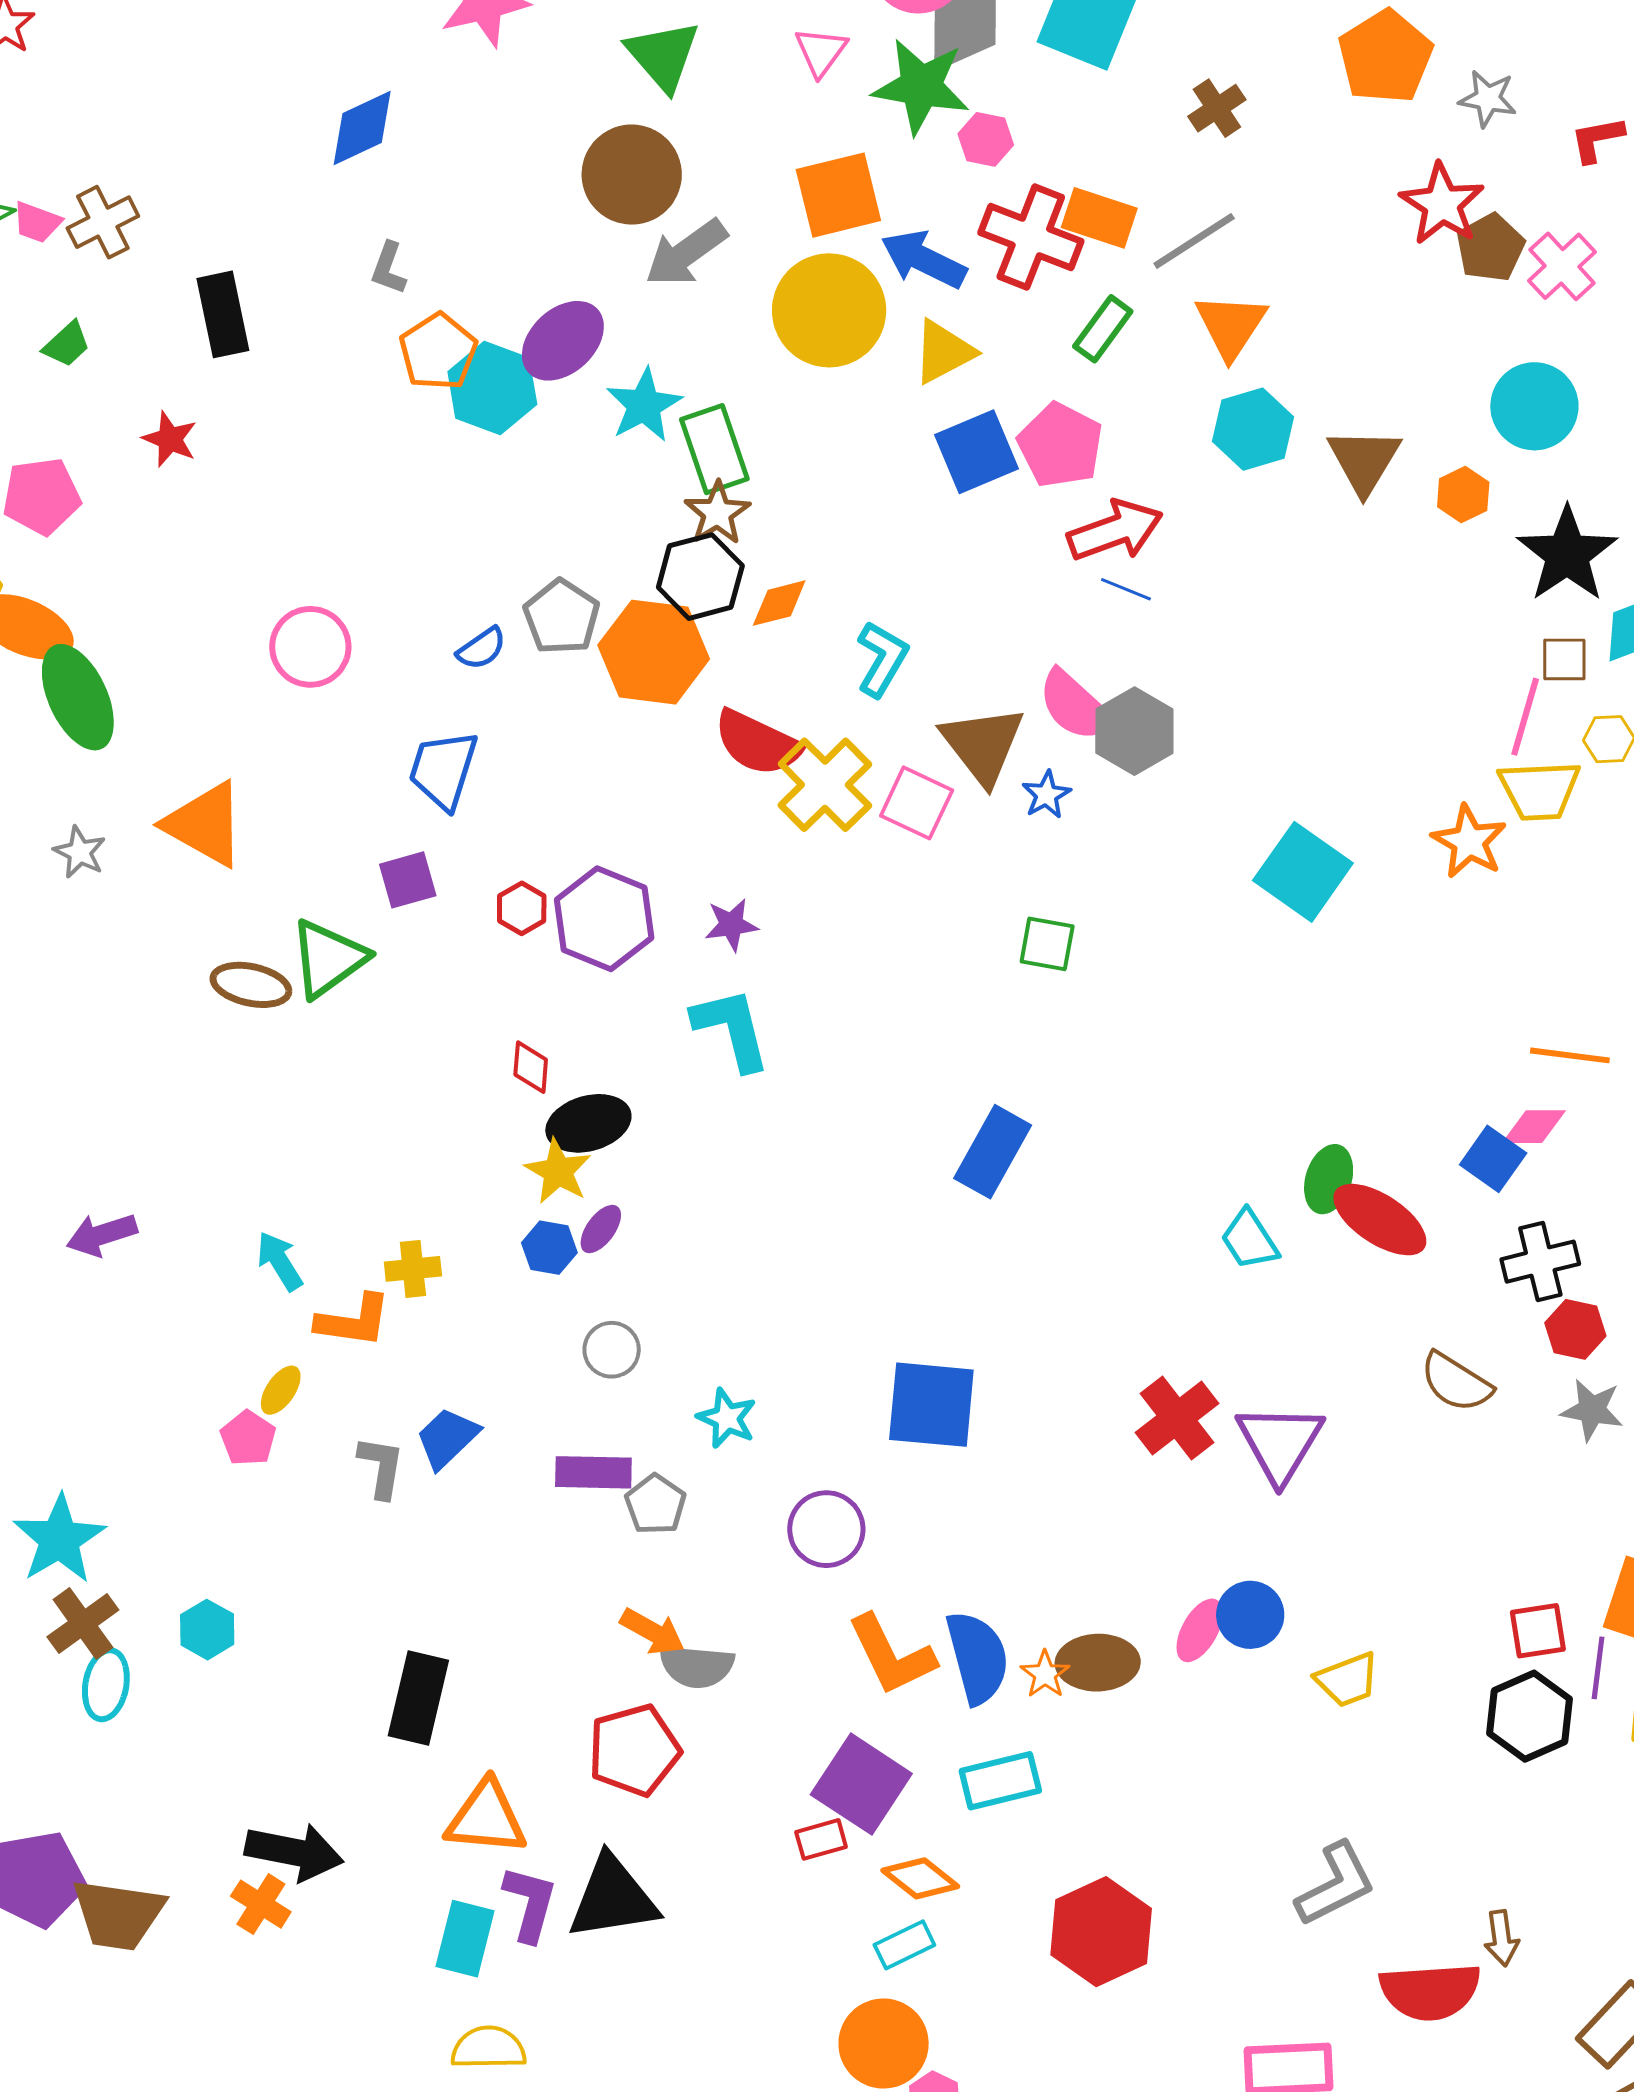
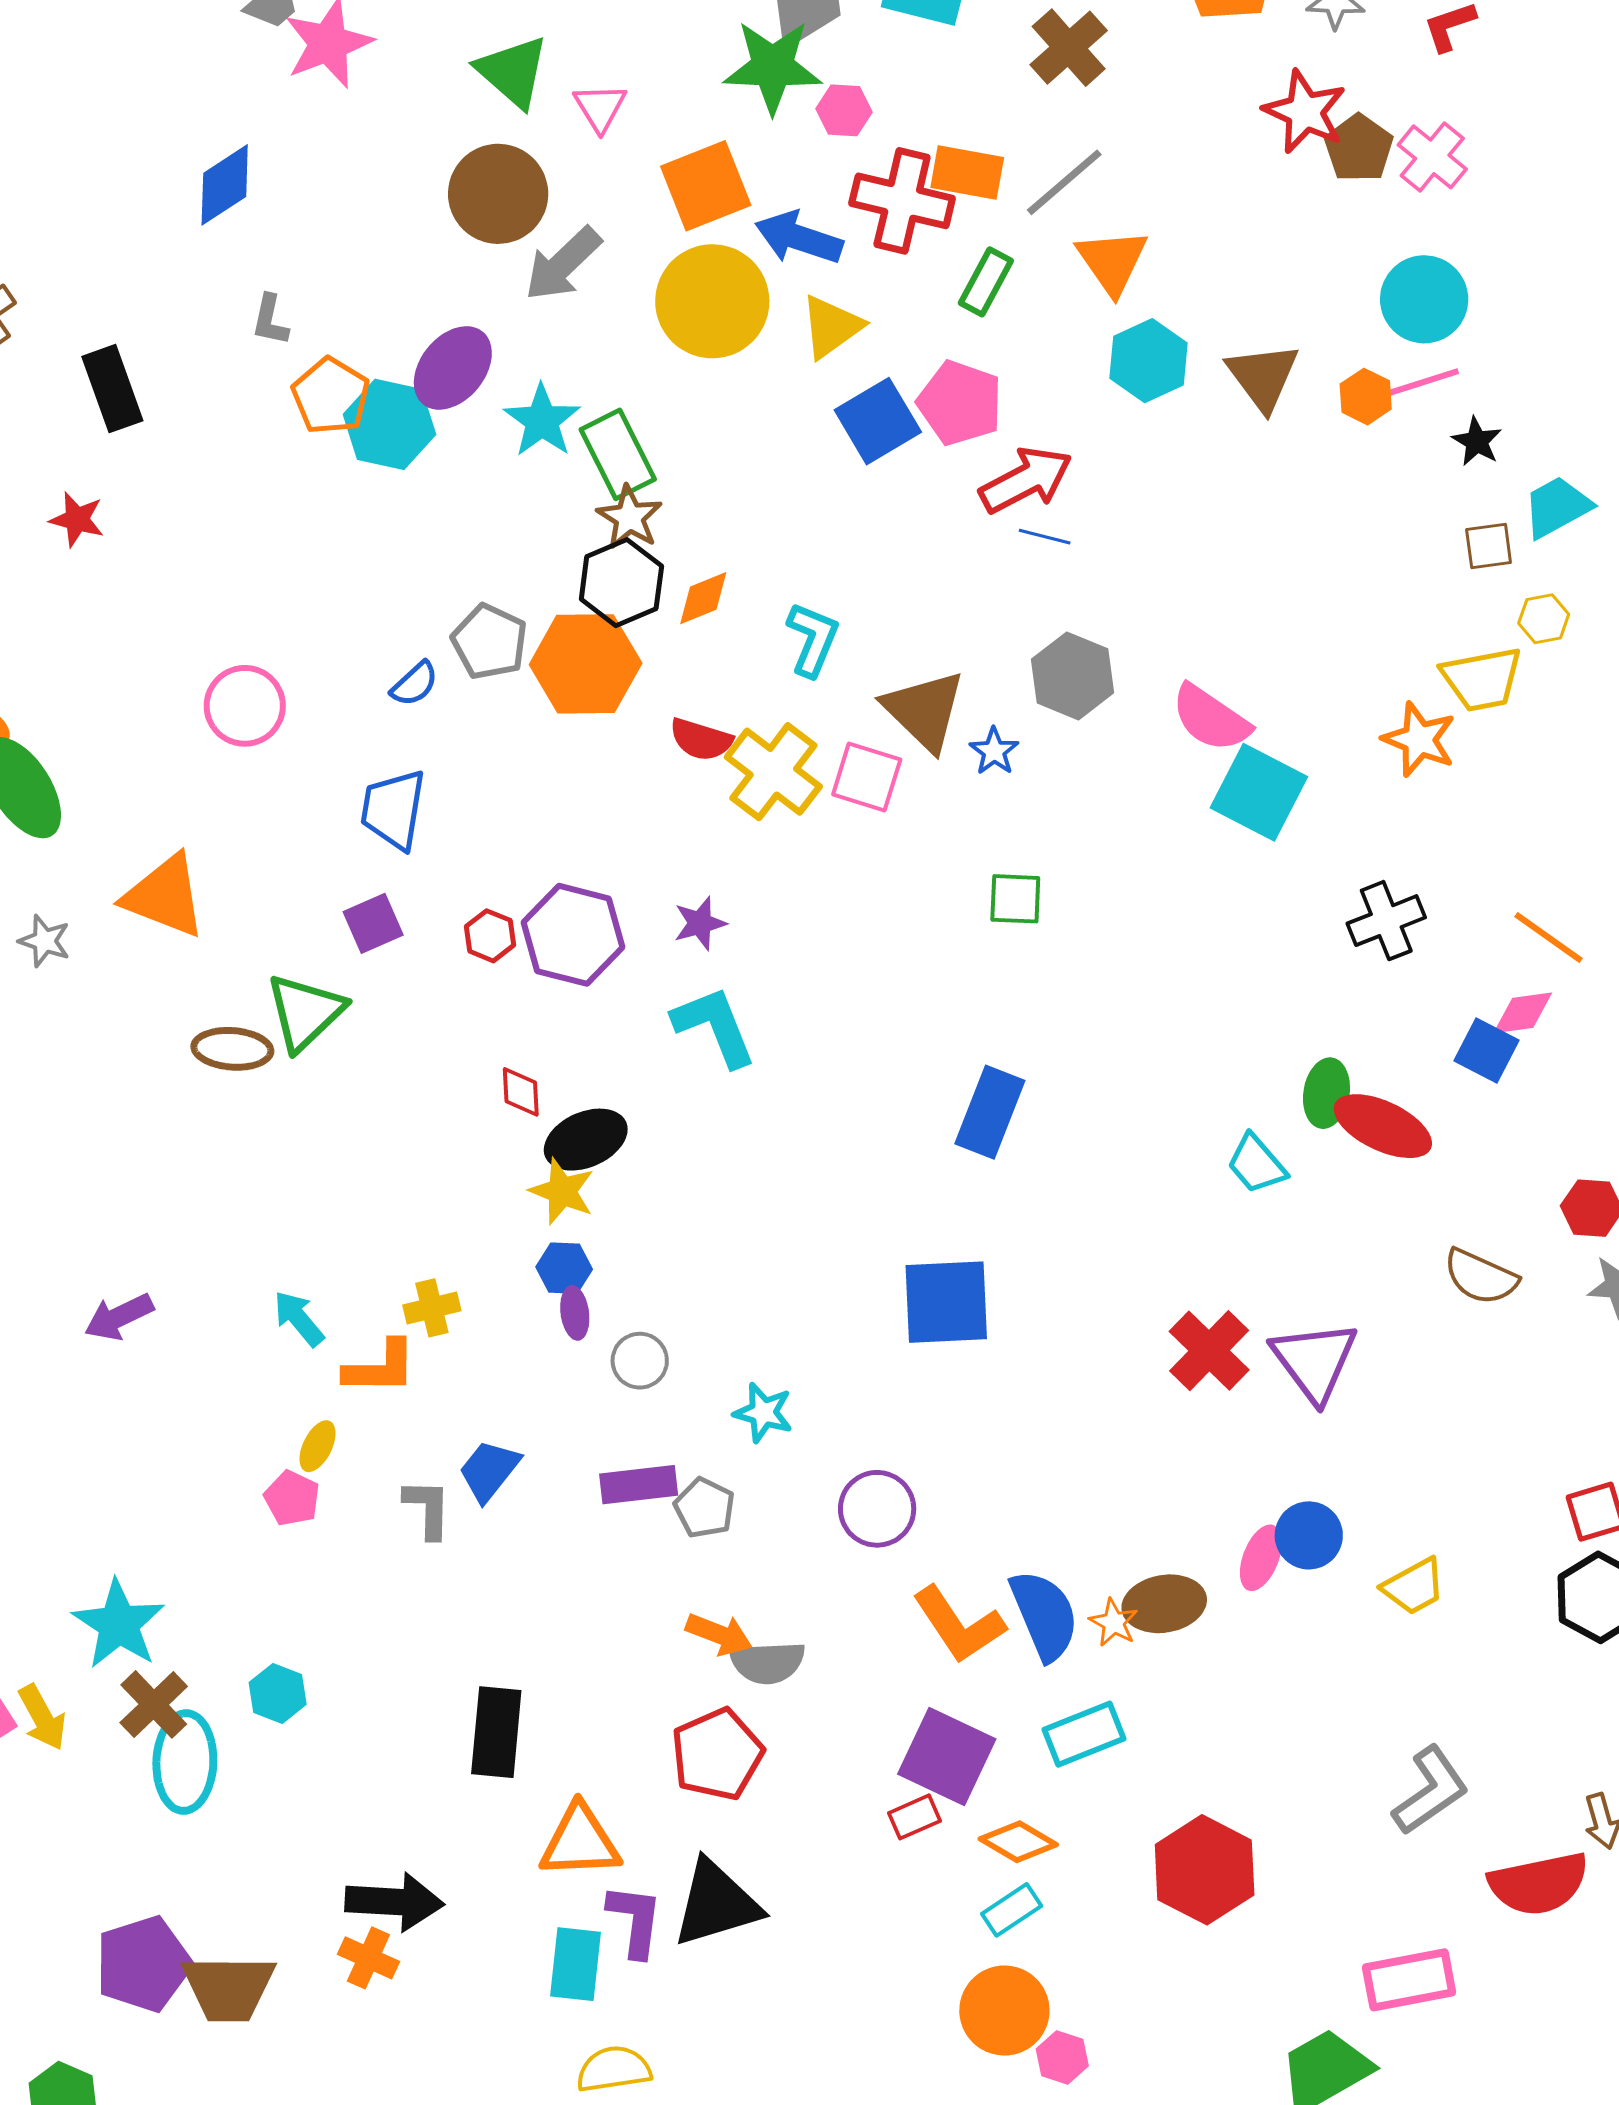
pink triangle: (821, 52) -> (600, 107), moved
brown cross: (1217, 108) -> (1069, 48), size x1.4
black star: (1567, 554) -> (1477, 441), size x0.5
pink semicircle: (1076, 706) -> (1211, 718), moved
pink line: (1525, 717) -> (1420, 383), moved, turned 64
red semicircle: (758, 743) -> (701, 739), size x0.7
orange line: (1570, 1055) -> (1548, 938), turned 36
purple ellipse: (601, 1229) -> (575, 1313), moved, turned -36
black cross: (1540, 1262) -> (1386, 921), moved
blue square: (931, 1405) -> (946, 1302), moved
cyan ellipse: (106, 1685) -> (185, 1762), size x1.4

